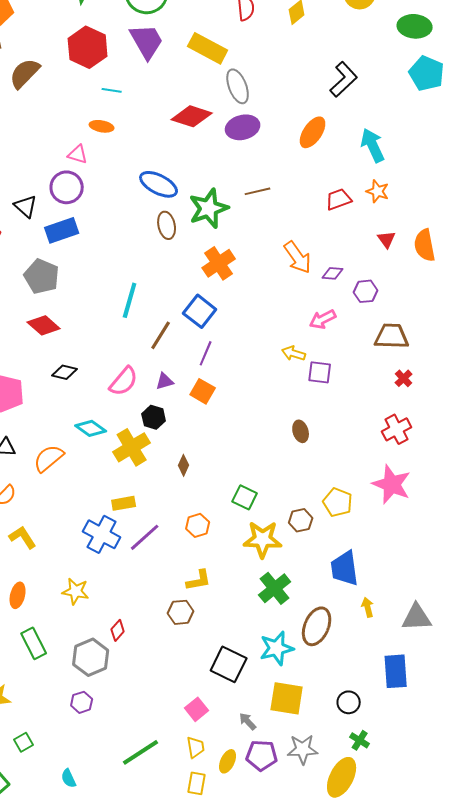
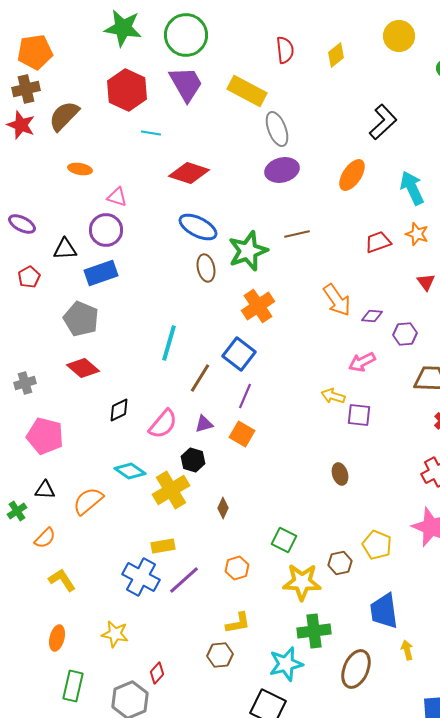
red diamond: (192, 116) -> (189, 173), moved
orange ellipse: (102, 126) -> (80, 169), moved
black triangle: (26, 206) -> (65, 249), turned -45
black diamond: (65, 372) -> (119, 410), moved, turned -40
green cross: (275, 588) -> (314, 631), turned 32
green rectangle: (34, 643) -> (73, 686), turned 40
cyan star: (277, 648) -> (286, 664), moved

